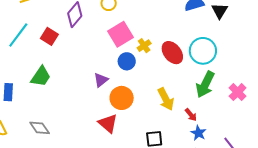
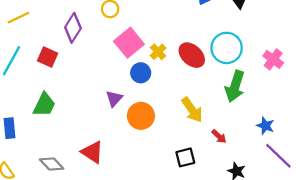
pink cross: (238, 92) -> (273, 59), moved
red arrow: (191, 115) -> (219, 136), moved
red triangle: (108, 123) -> (92, 152), moved
blue star: (198, 133) -> (265, 126), moved

